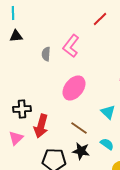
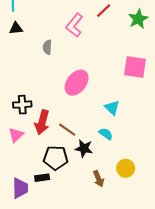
pink L-shape: (71, 46) -> (74, 25), moved
brown line: (79, 128) -> (67, 130), moved
cyan semicircle: (107, 144) -> (106, 134), moved

